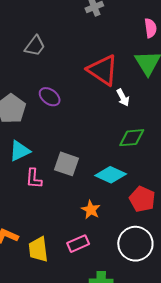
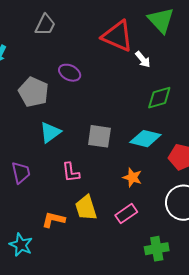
pink L-shape: (34, 178) -> (71, 172), moved
yellow trapezoid: (38, 249) -> (86, 208), moved

